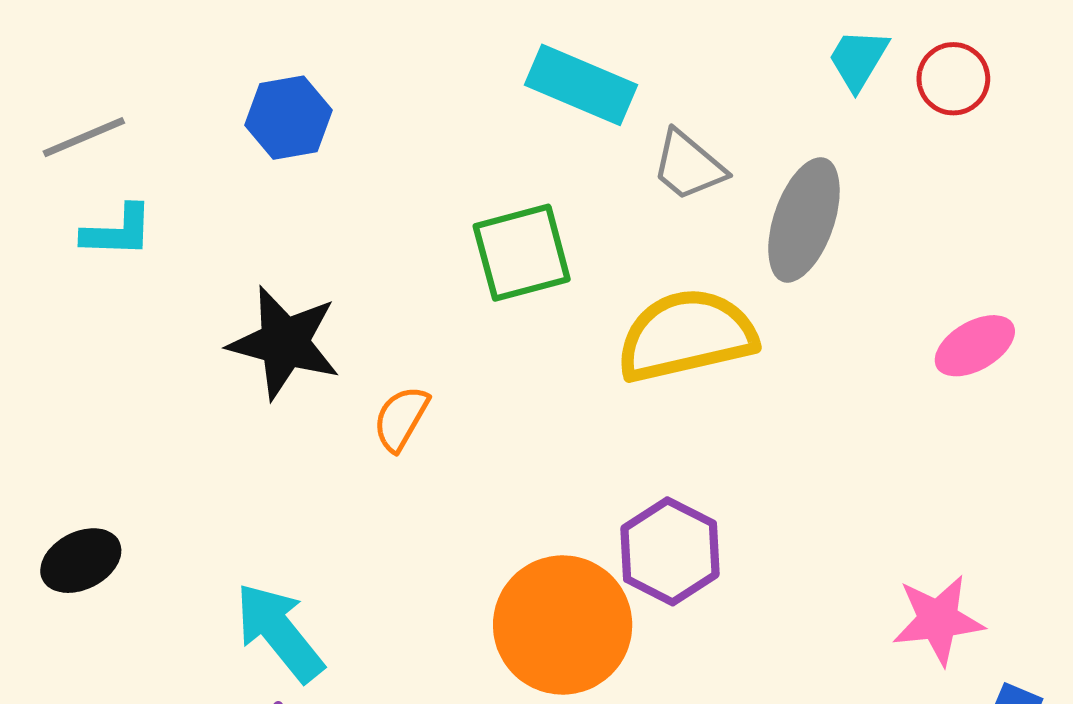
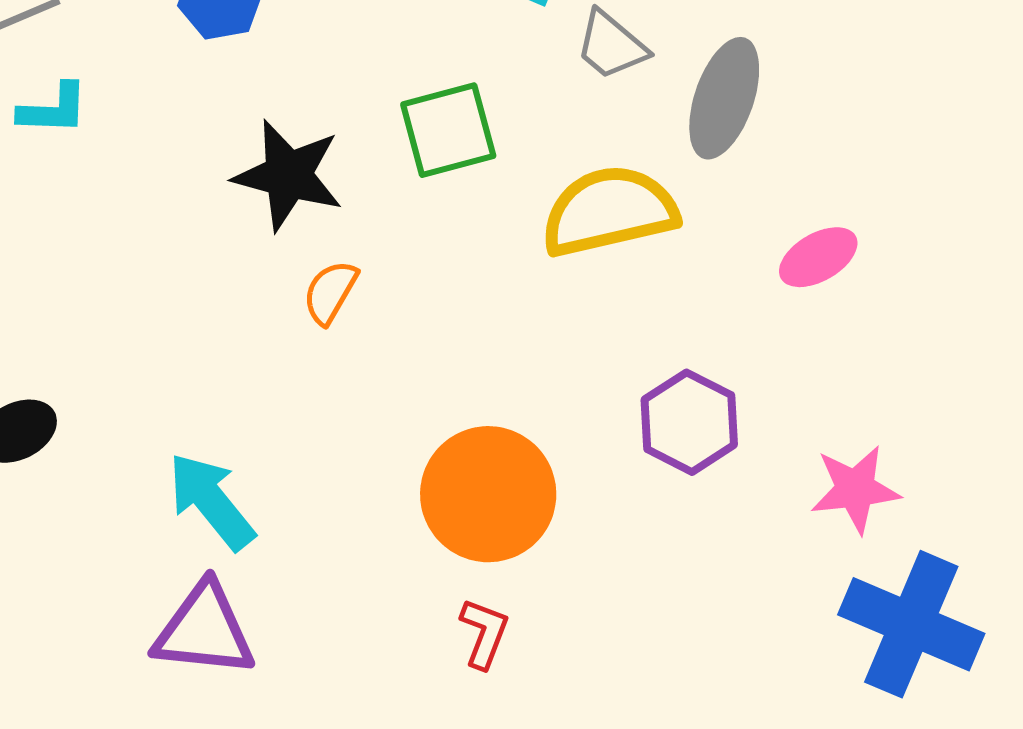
black star: (284, 343) -> (288, 175), moved
pink ellipse: (975, 346) -> (818, 257), moved
purple hexagon: (670, 551) -> (689, 422), moved

